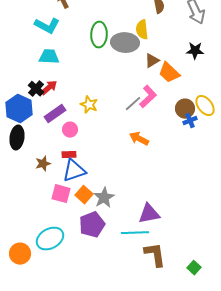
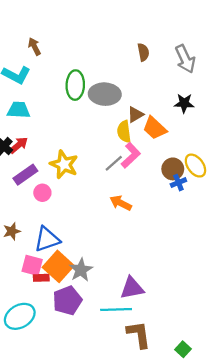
yellow semicircle: (142, 30) -> (124, 132), moved
yellow star: (89, 105) -> (64, 164), size x1.4
red rectangle: (69, 155) -> (41, 278), moved
orange square: (84, 195) -> (58, 266), size x1.5

